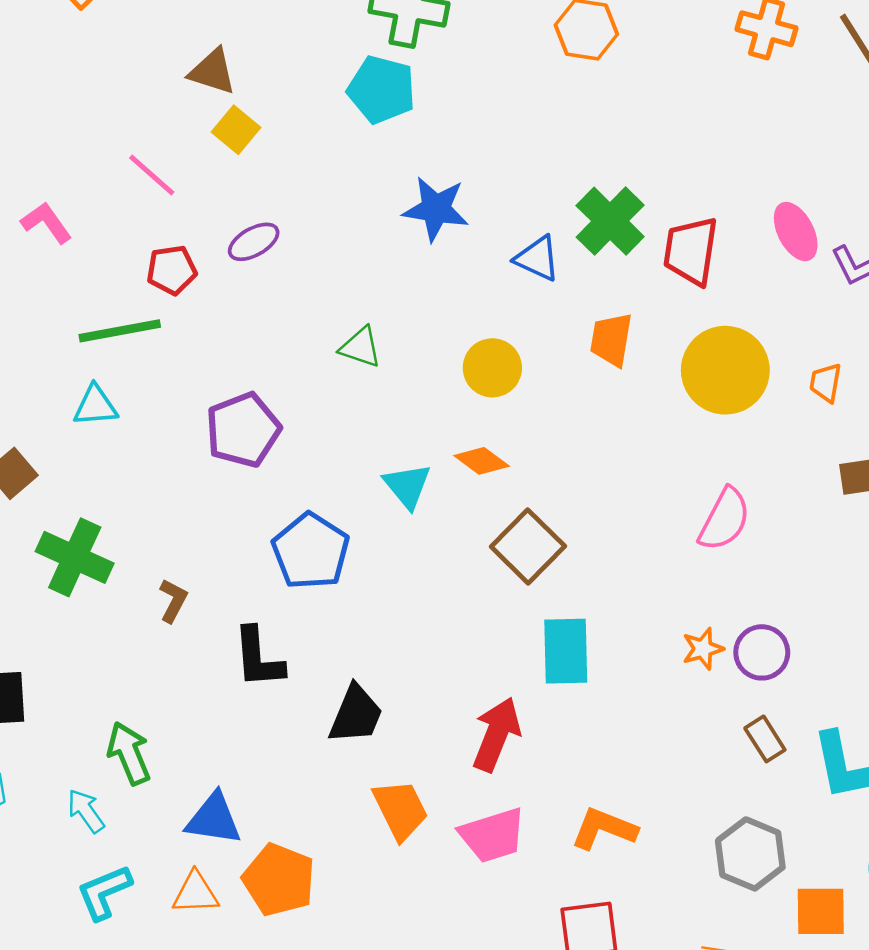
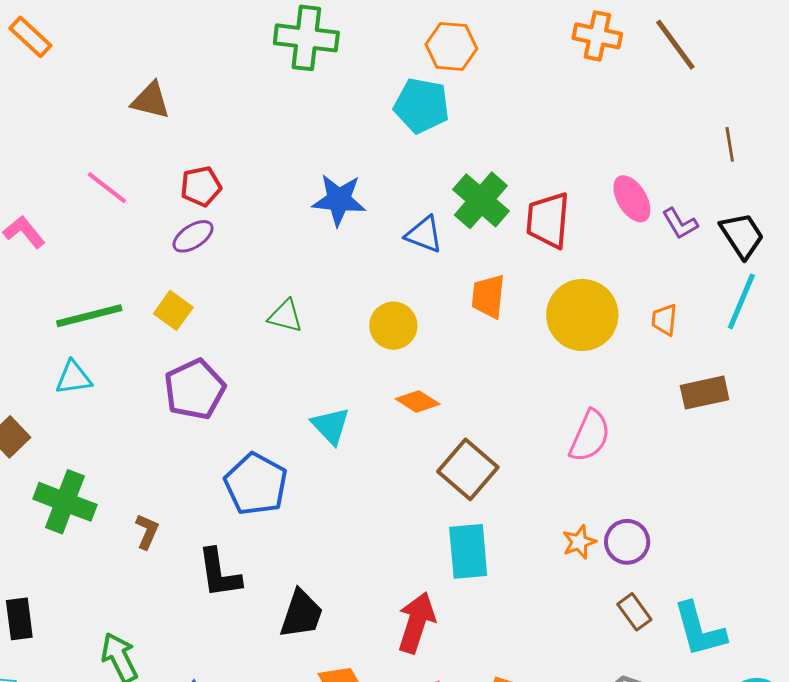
cyan pentagon: (382, 90) -> (422, 106), moved
yellow square: (236, 130) -> (173, 310), moved
red pentagon: (172, 270) -> (201, 186), moved
orange diamond: (482, 461) -> (418, 402), moved
brown square: (528, 546) -> (468, 469), moved

